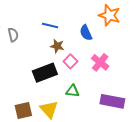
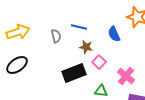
gray semicircle: (13, 35) -> (56, 36), moved
pink cross: (100, 62) -> (126, 76), moved

